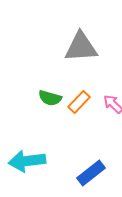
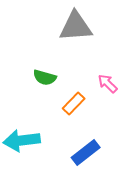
orange rectangle: (79, 102) -> (74, 103), moved

